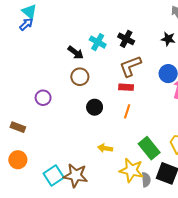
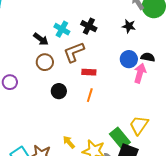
brown L-shape: (130, 66) -> (74, 52), moved
yellow arrow: (105, 148) -> (69, 142), moved, turned 40
green rectangle: (149, 148) -> (120, 138), moved

